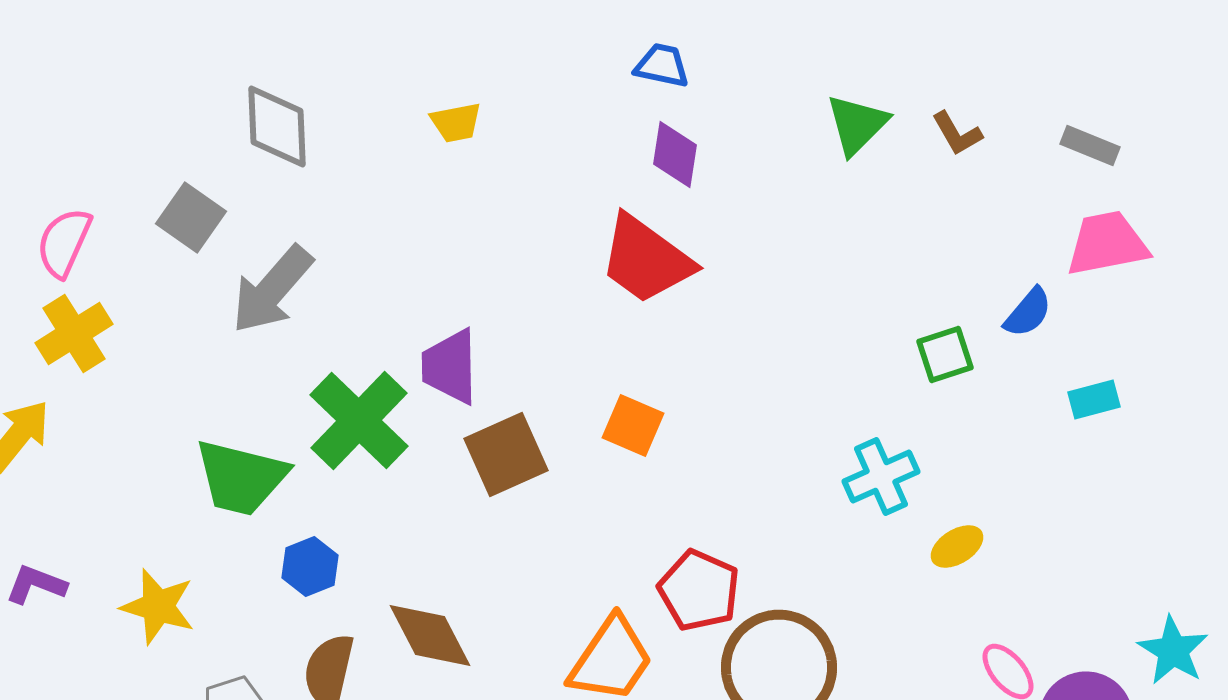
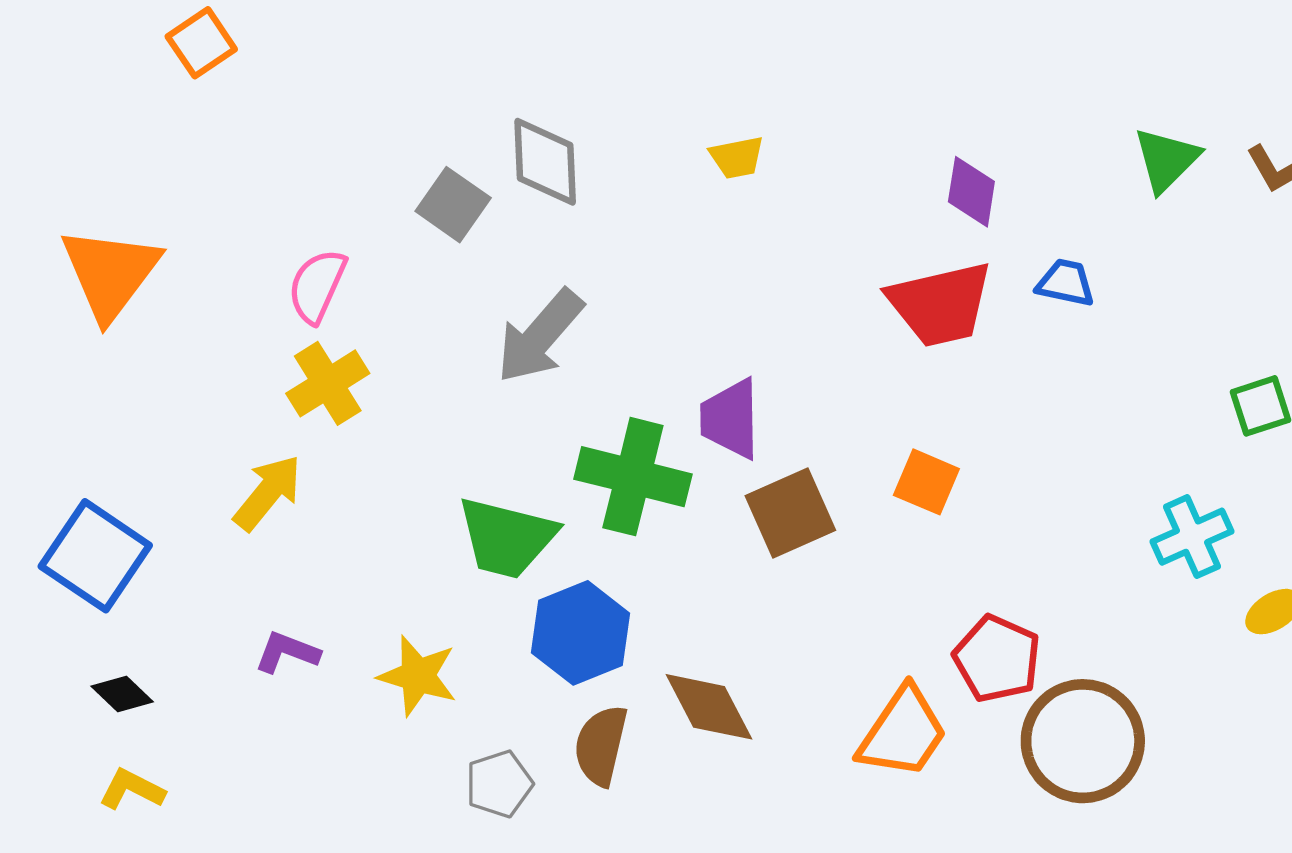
blue trapezoid: (662, 66) -> (1066, 283), moved
gray square: (191, 218) -> (453, 205), moved
red trapezoid: (646, 260) -> (940, 304), turned -49
green cross: (359, 420) -> (633, 477), turned -30
blue hexagon: (310, 566) -> (580, 633), size x1.6

